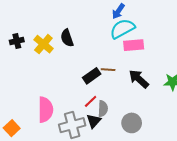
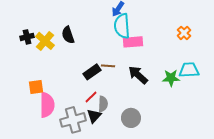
cyan semicircle: (122, 29) -> (122, 26), turned -65
black cross: (17, 41) -> (27, 37), moved
orange square: (12, 128) -> (36, 87), moved, turned 35

